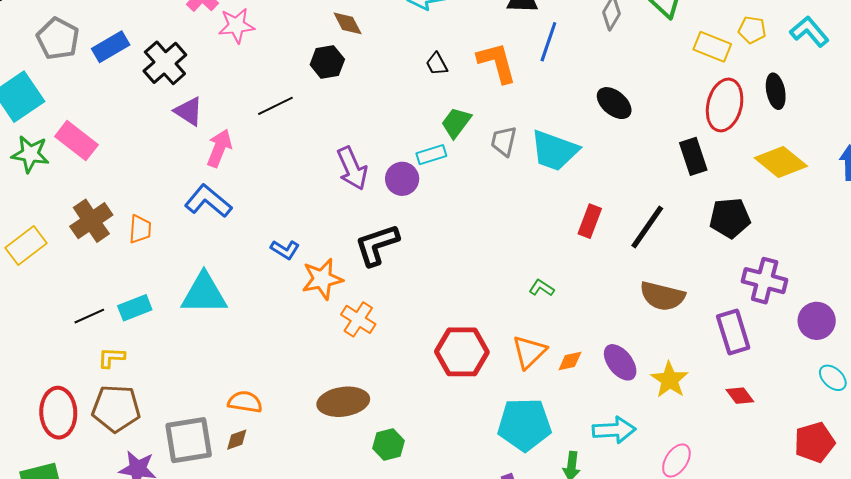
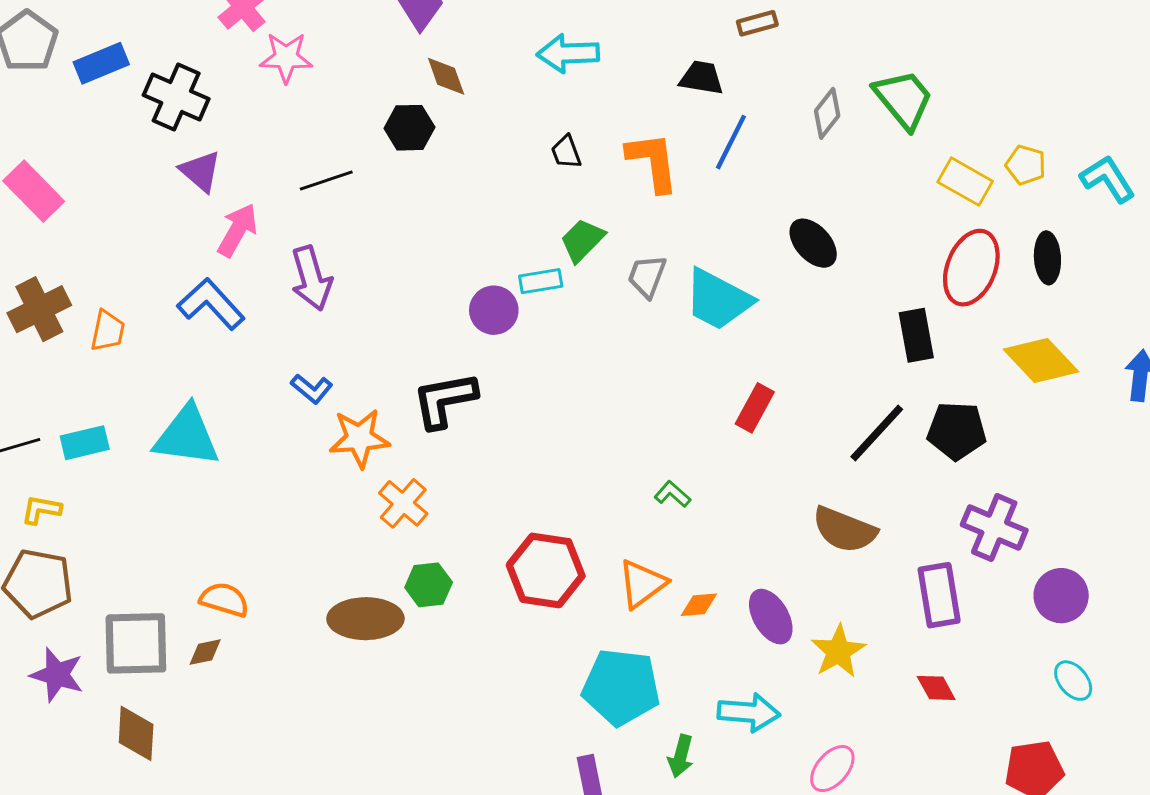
black cross: (165, 63) -> (176, 97), turned -33
purple arrow: (352, 168) -> (311, 278), moved
black line: (647, 227) -> (877, 433), moved
green hexagon: (389, 445) -> (429, 585), moved

